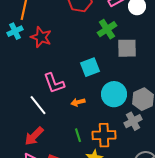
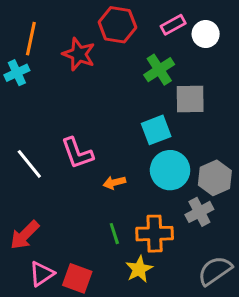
red star: (41, 37) -> (79, 54), moved
cyan square: (90, 67) -> (156, 130), moved
white line: (38, 105) -> (29, 164), moved
red arrow: (34, 136) -> (25, 235), moved

